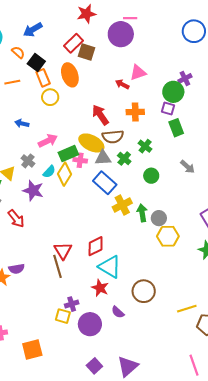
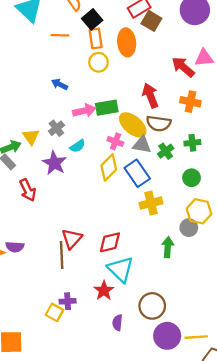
red arrow: (122, 84) -> (183, 67), size x1.5
green cross: (145, 146) -> (192, 143), turned 32
green rectangle: (68, 154) -> (107, 108), moved
yellow diamond: (65, 174) -> (109, 167), moved
green arrow: (142, 213) -> (168, 247), moved
yellow hexagon: (168, 236) -> (199, 211), moved
purple semicircle: (118, 312) -> (117, 323), turned 40
purple circle: (90, 324) -> (167, 336), moved

